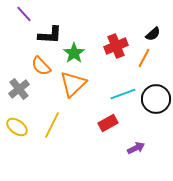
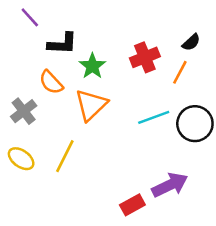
red rectangle: (108, 123) -> (132, 205), moved
purple arrow: (136, 148) -> (170, 185), size x1.6

